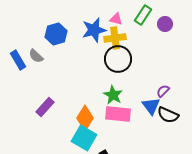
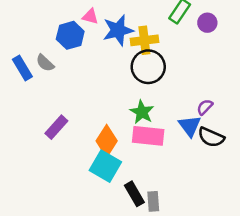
pink triangle: (116, 19) -> (90, 16), moved

